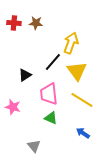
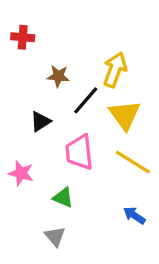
brown star: (36, 23) -> (58, 76), moved
green triangle: (51, 118) -> (63, 198), moved

